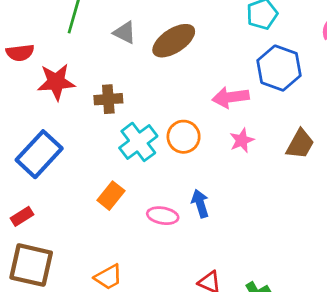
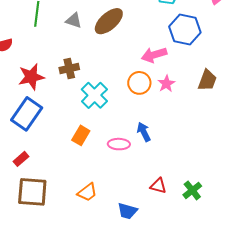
red star: (56, 82) -> (31, 77), moved
orange circle: (184, 137) -> (139, 83), moved

